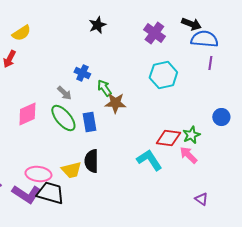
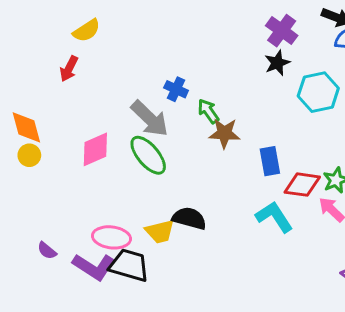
black star: (97, 25) -> (277, 63), moved
cyan hexagon: (163, 75) -> (318, 92), moved
gray arrow: (64, 93) -> (150, 119), size x1.8
blue rectangle: (89, 122) -> (270, 161), moved
black semicircle: (91, 161) -> (189, 218), turned 105

